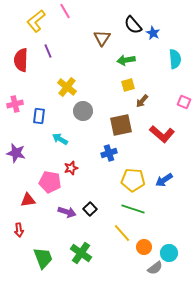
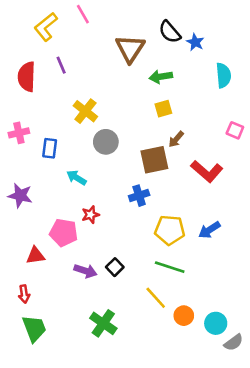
brown triangle: (102, 38) -> (130, 49), size x1.4
brown arrow: (142, 101) -> (176, 139), moved
green trapezoid: (43, 258) -> (34, 328), moved
gray semicircle: (155, 268) -> (234, 342), moved

